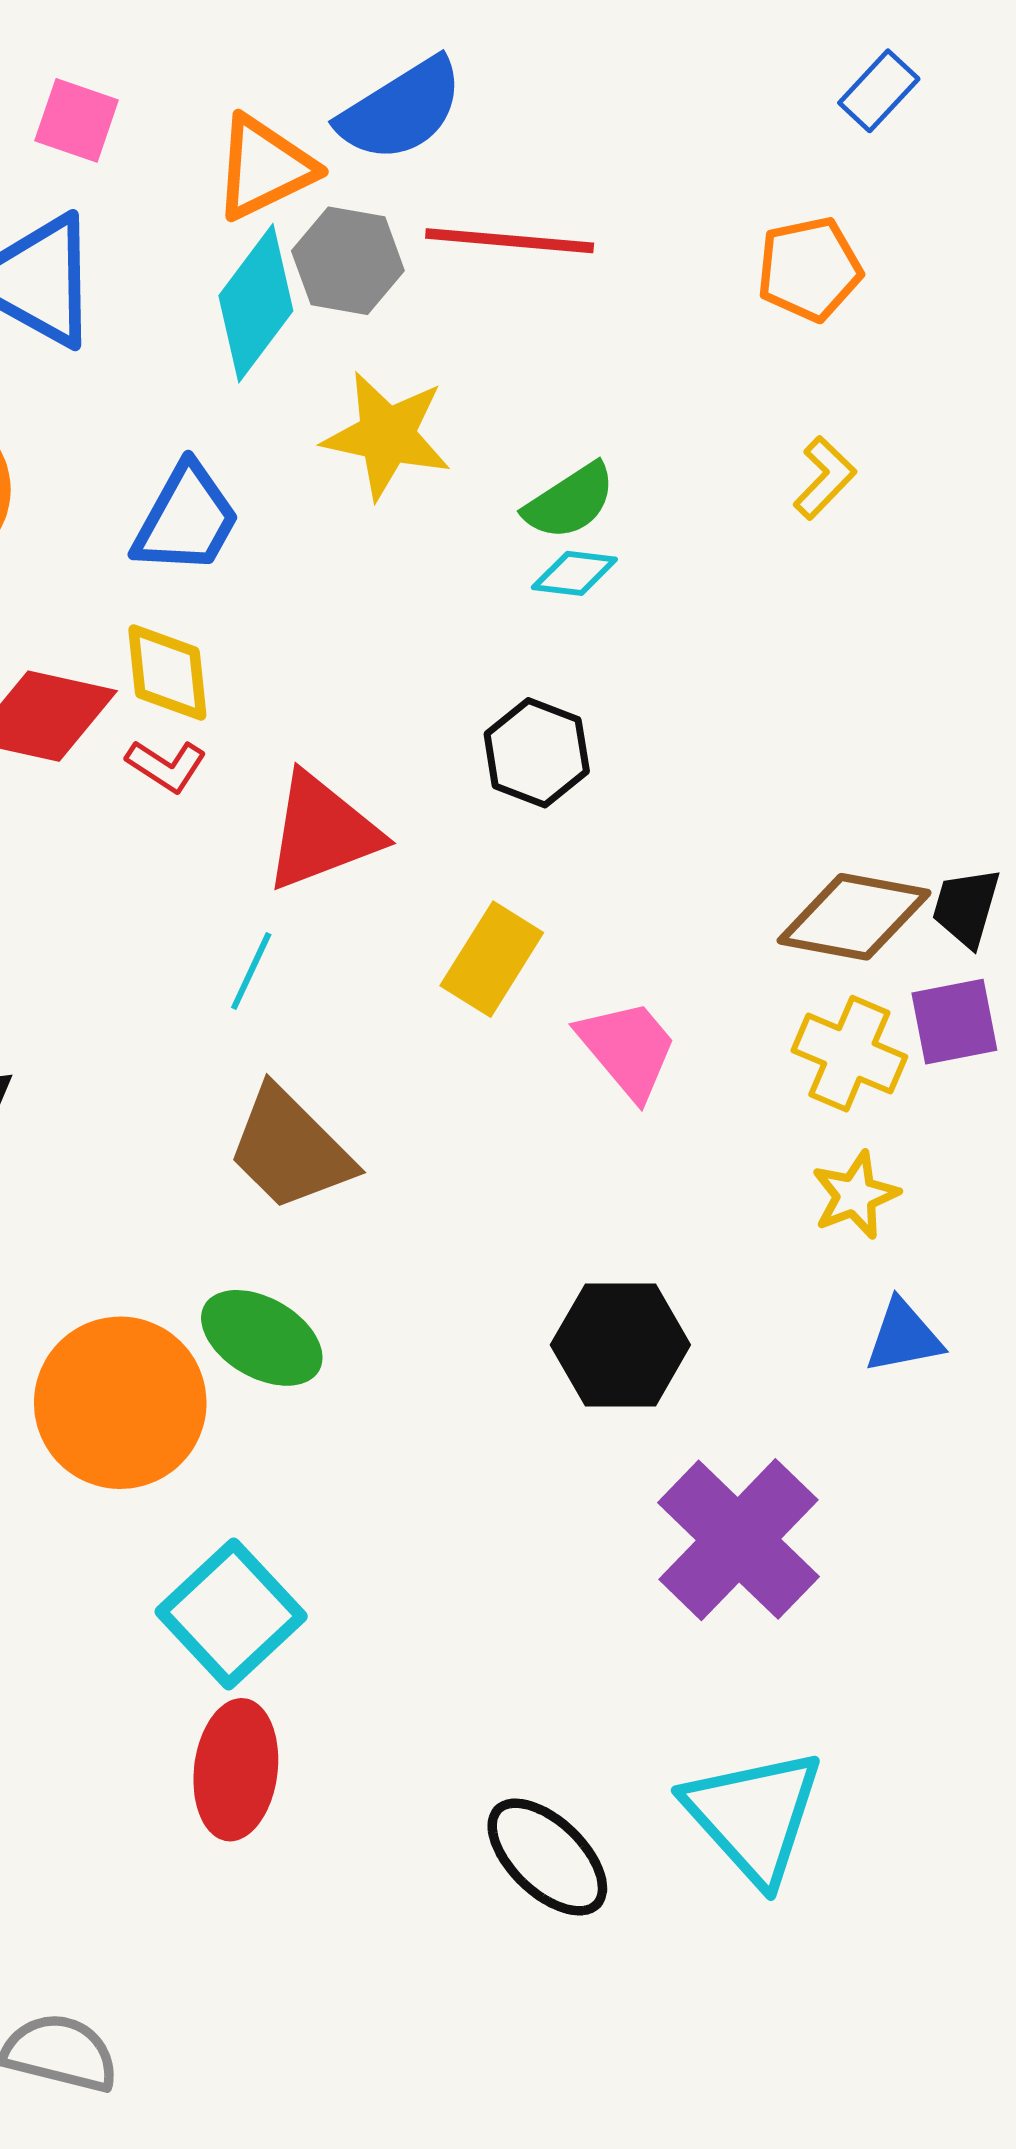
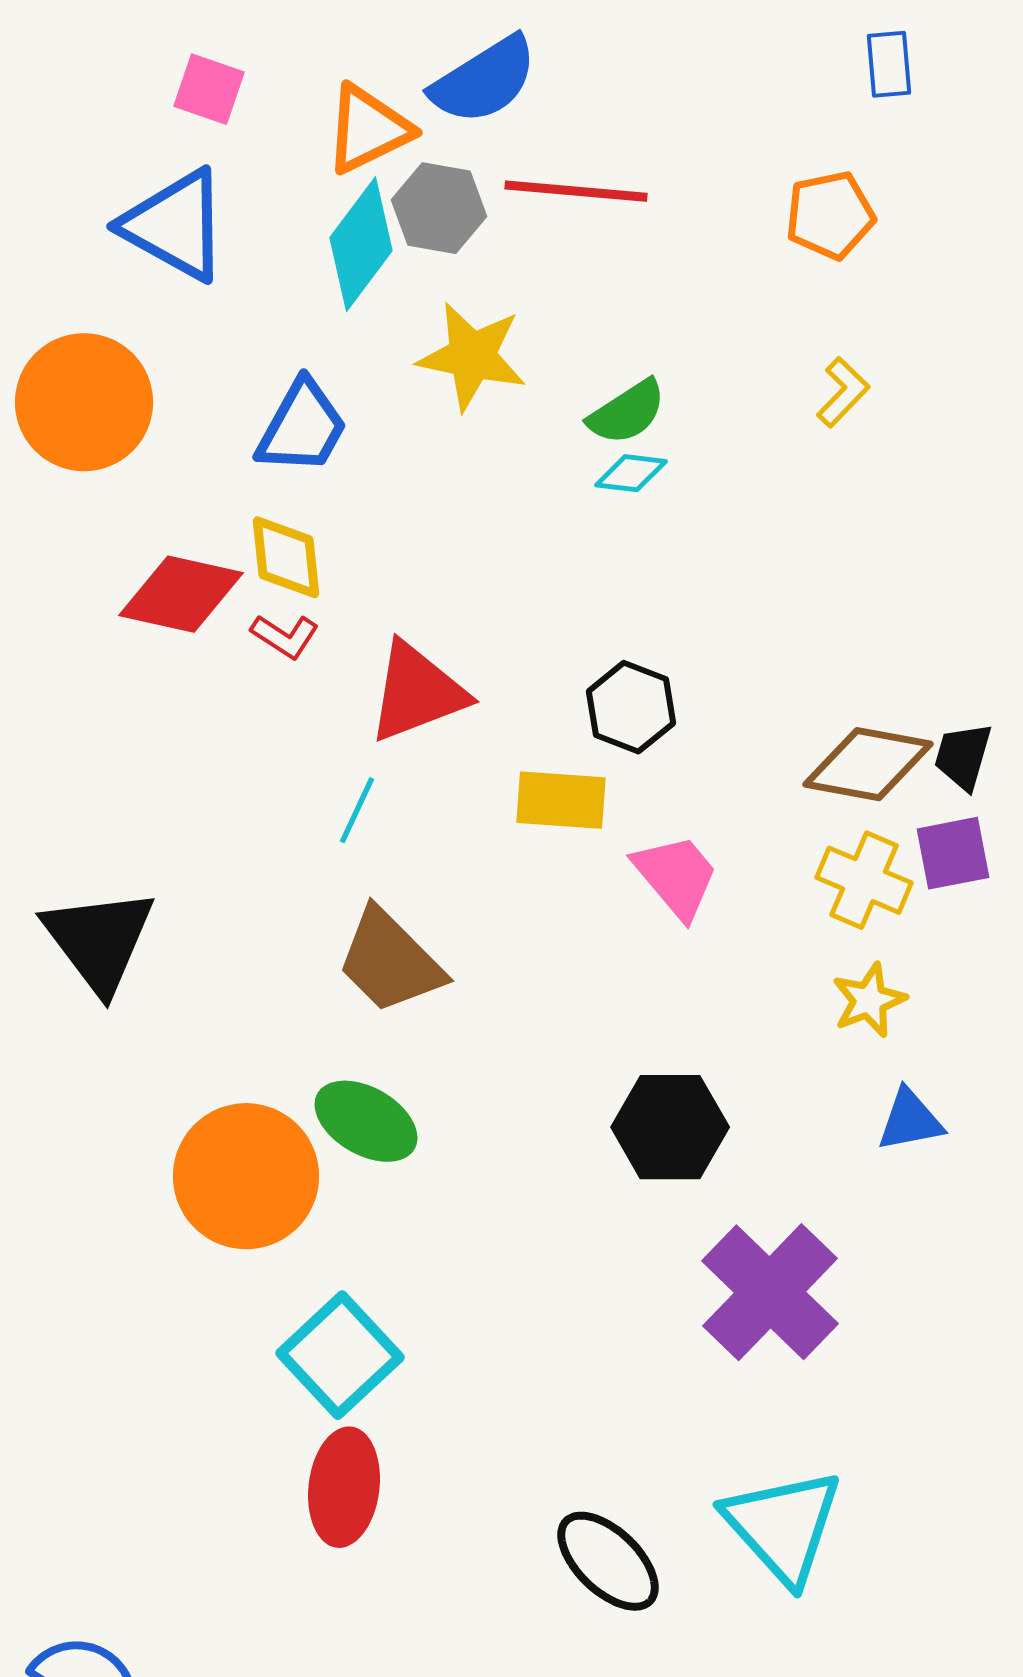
blue rectangle: (879, 91) -> (889, 64), turned -48
black hexagon: (537, 753) -> (631, 707), moved
yellow rectangle: (492, 959) -> (561, 800), turned 62

